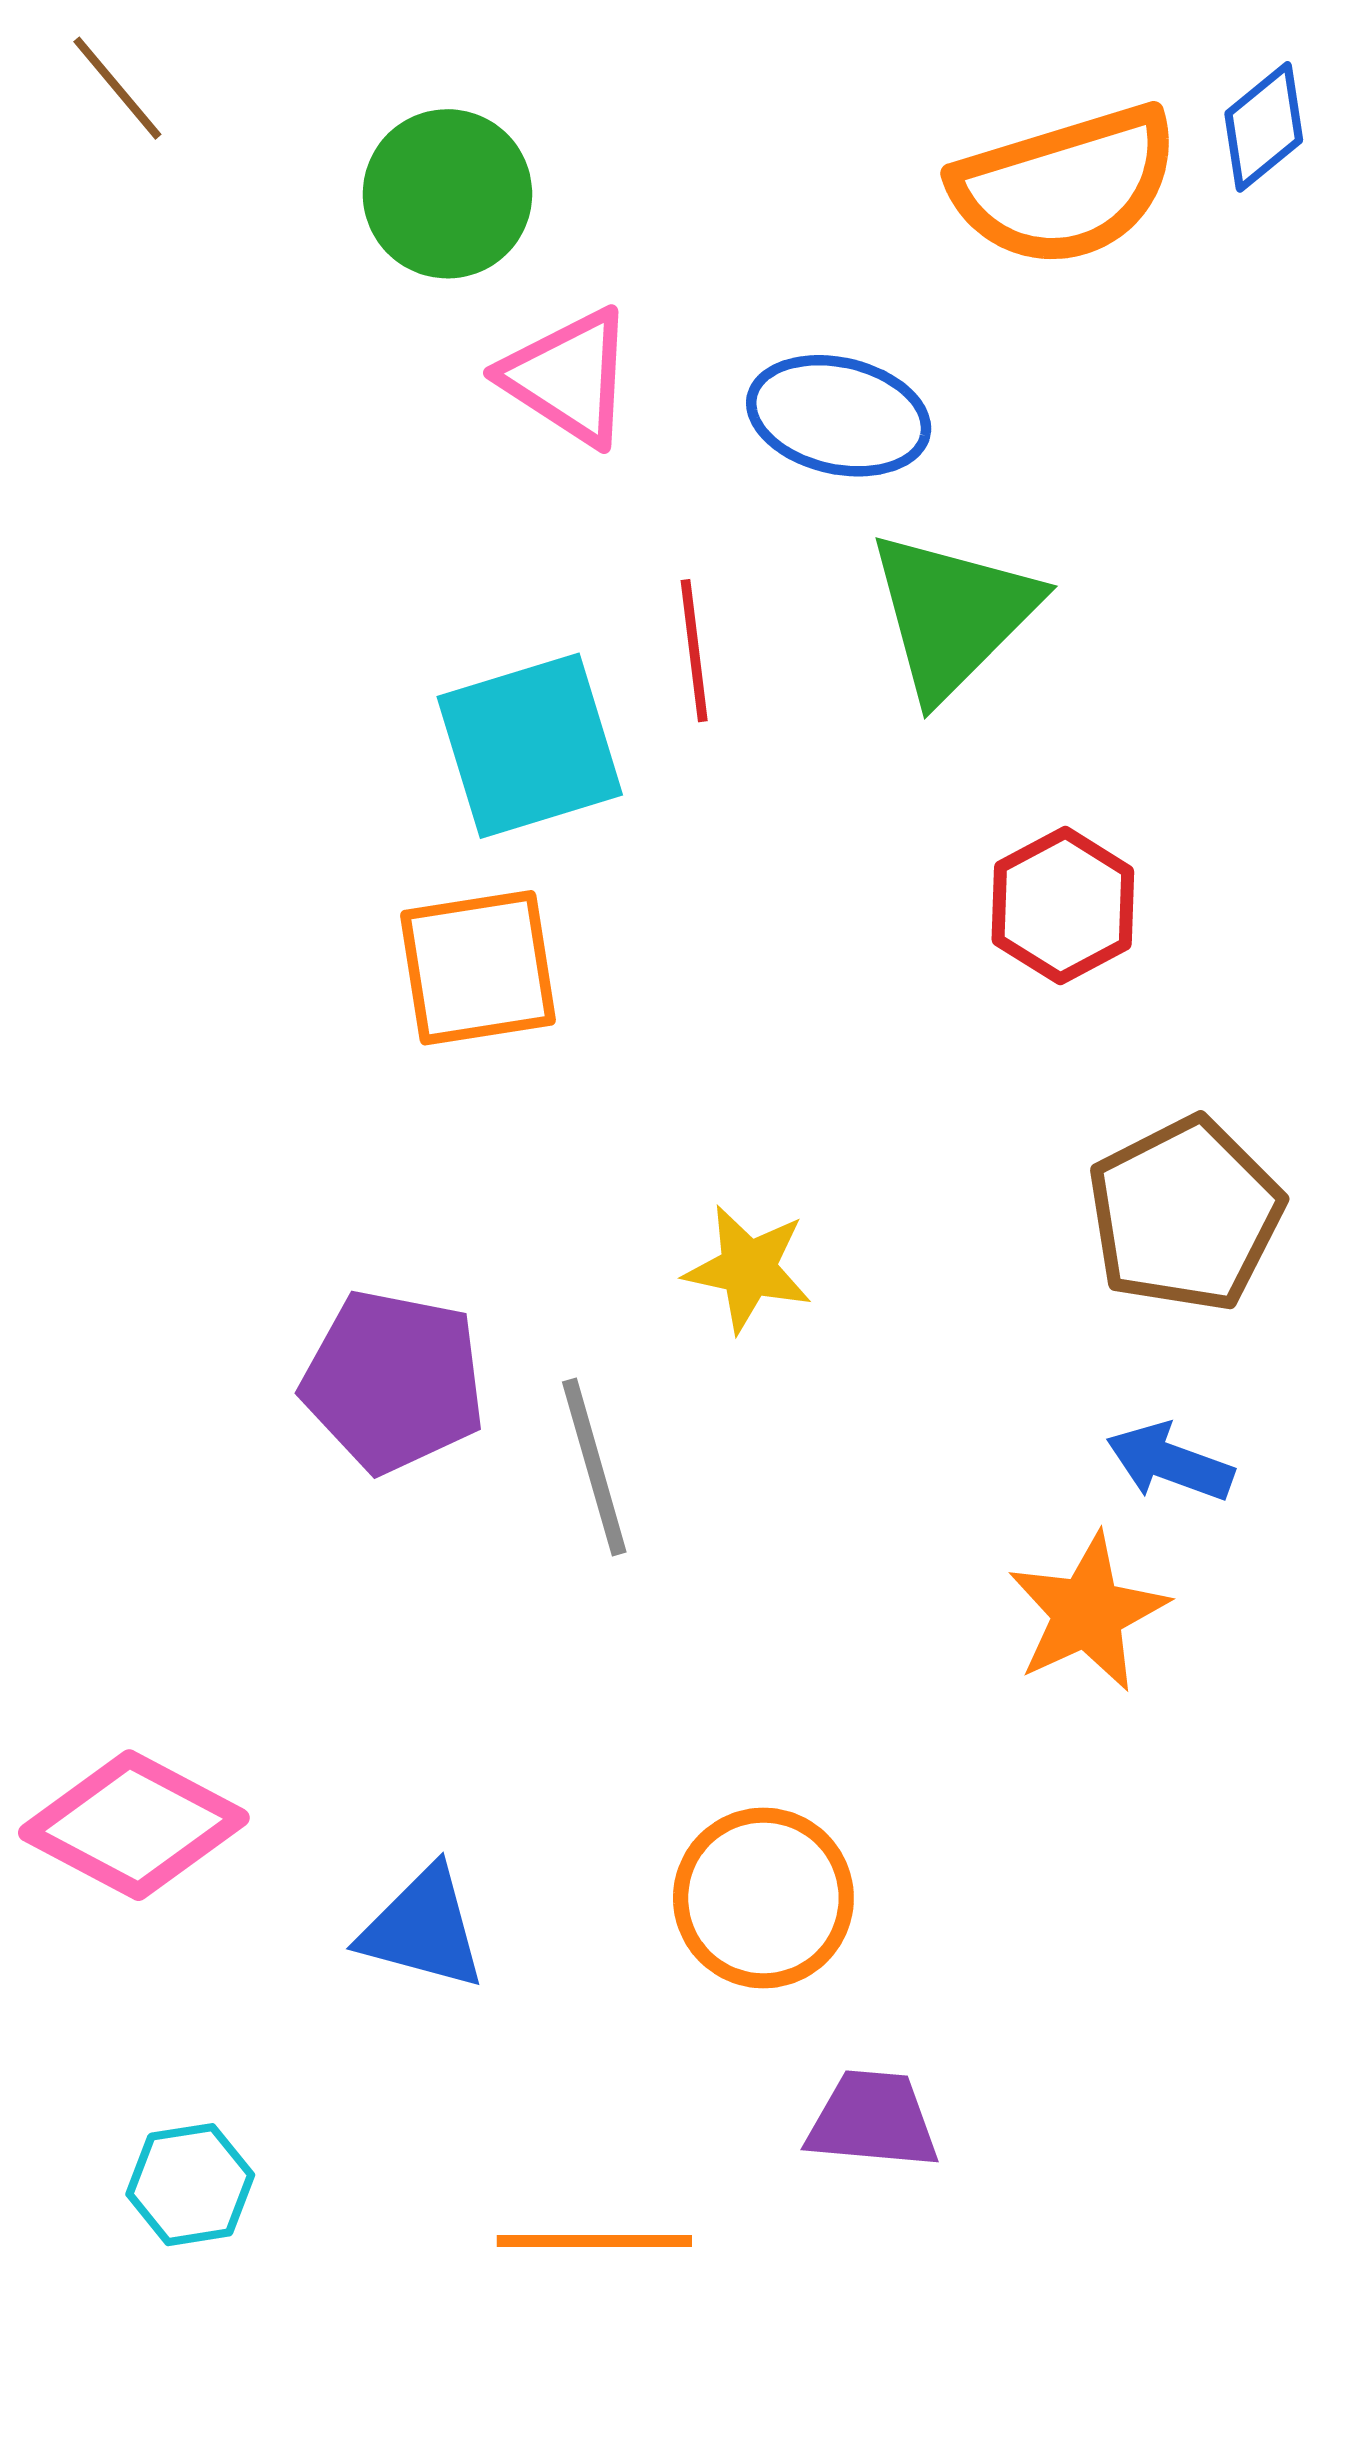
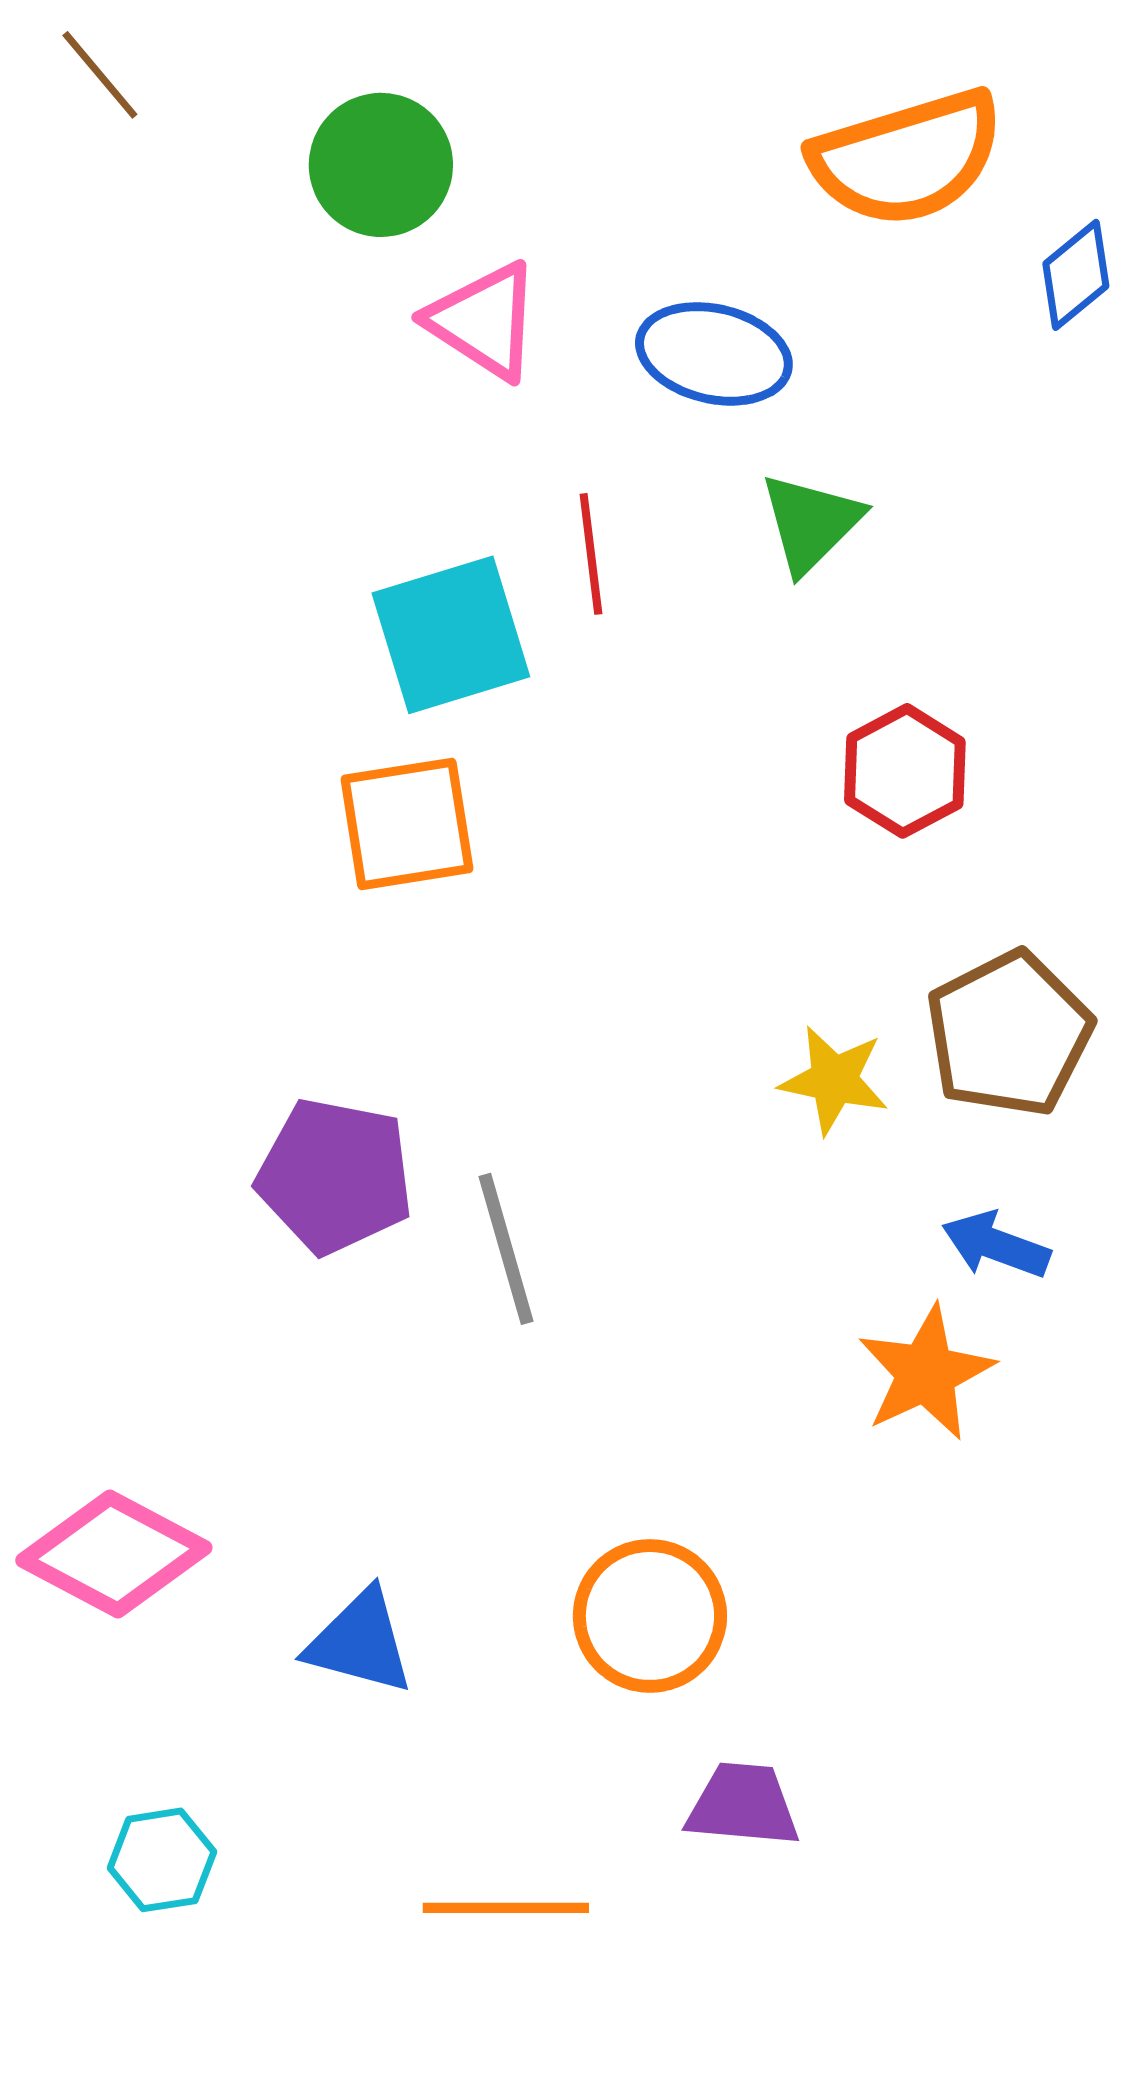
blue diamond: (1264, 127) -> (1076, 275), moved
green triangle: (953, 614) -> (811, 523), size x0.7
yellow star: (748, 1268) -> (834, 1080), moved

